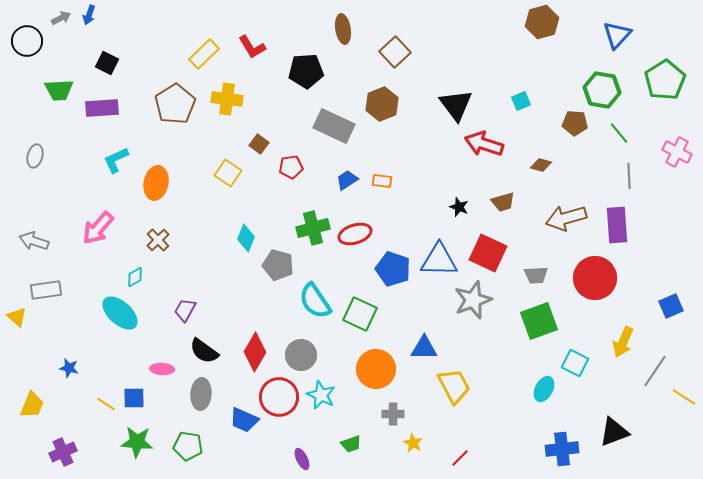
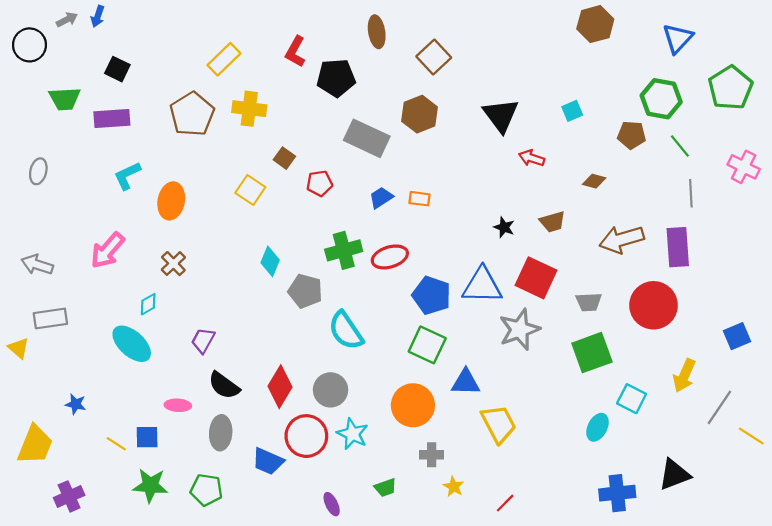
red L-shape: (252, 47) -> (295, 52), moved, turned 60
red arrow: (484, 144) -> (532, 158), size x0.6
green square: (360, 314) -> (427, 345), moved
yellow trapezoid: (32, 405) -> (35, 445), size x1.4

